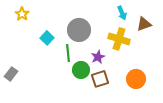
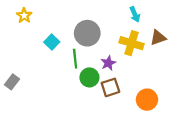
brown triangle: (144, 24) -> (158, 38), moved
orange circle: (136, 79) -> (147, 100), moved

